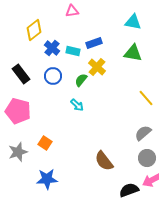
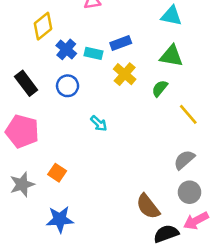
green semicircle: (81, 80) -> (160, 88), moved
brown semicircle: (104, 161) -> (148, 206), moved

